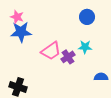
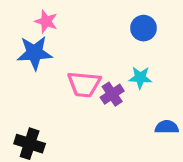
pink star: (17, 17) -> (46, 21), moved
pink trapezoid: (51, 51) -> (84, 84), turned 40

